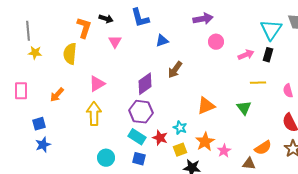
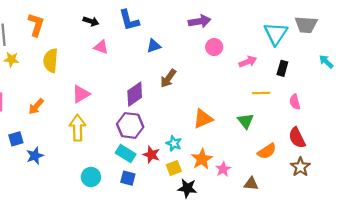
orange L-shape: (84, 28) -> (36, 25), moved
pink triangle: (115, 42) -> (101, 47), turned -40
black rectangle: (268, 55) -> (282, 68), moved
blue star: (43, 145) -> (35, 156), moved
orange semicircle: (263, 148) -> (267, 151), moved

